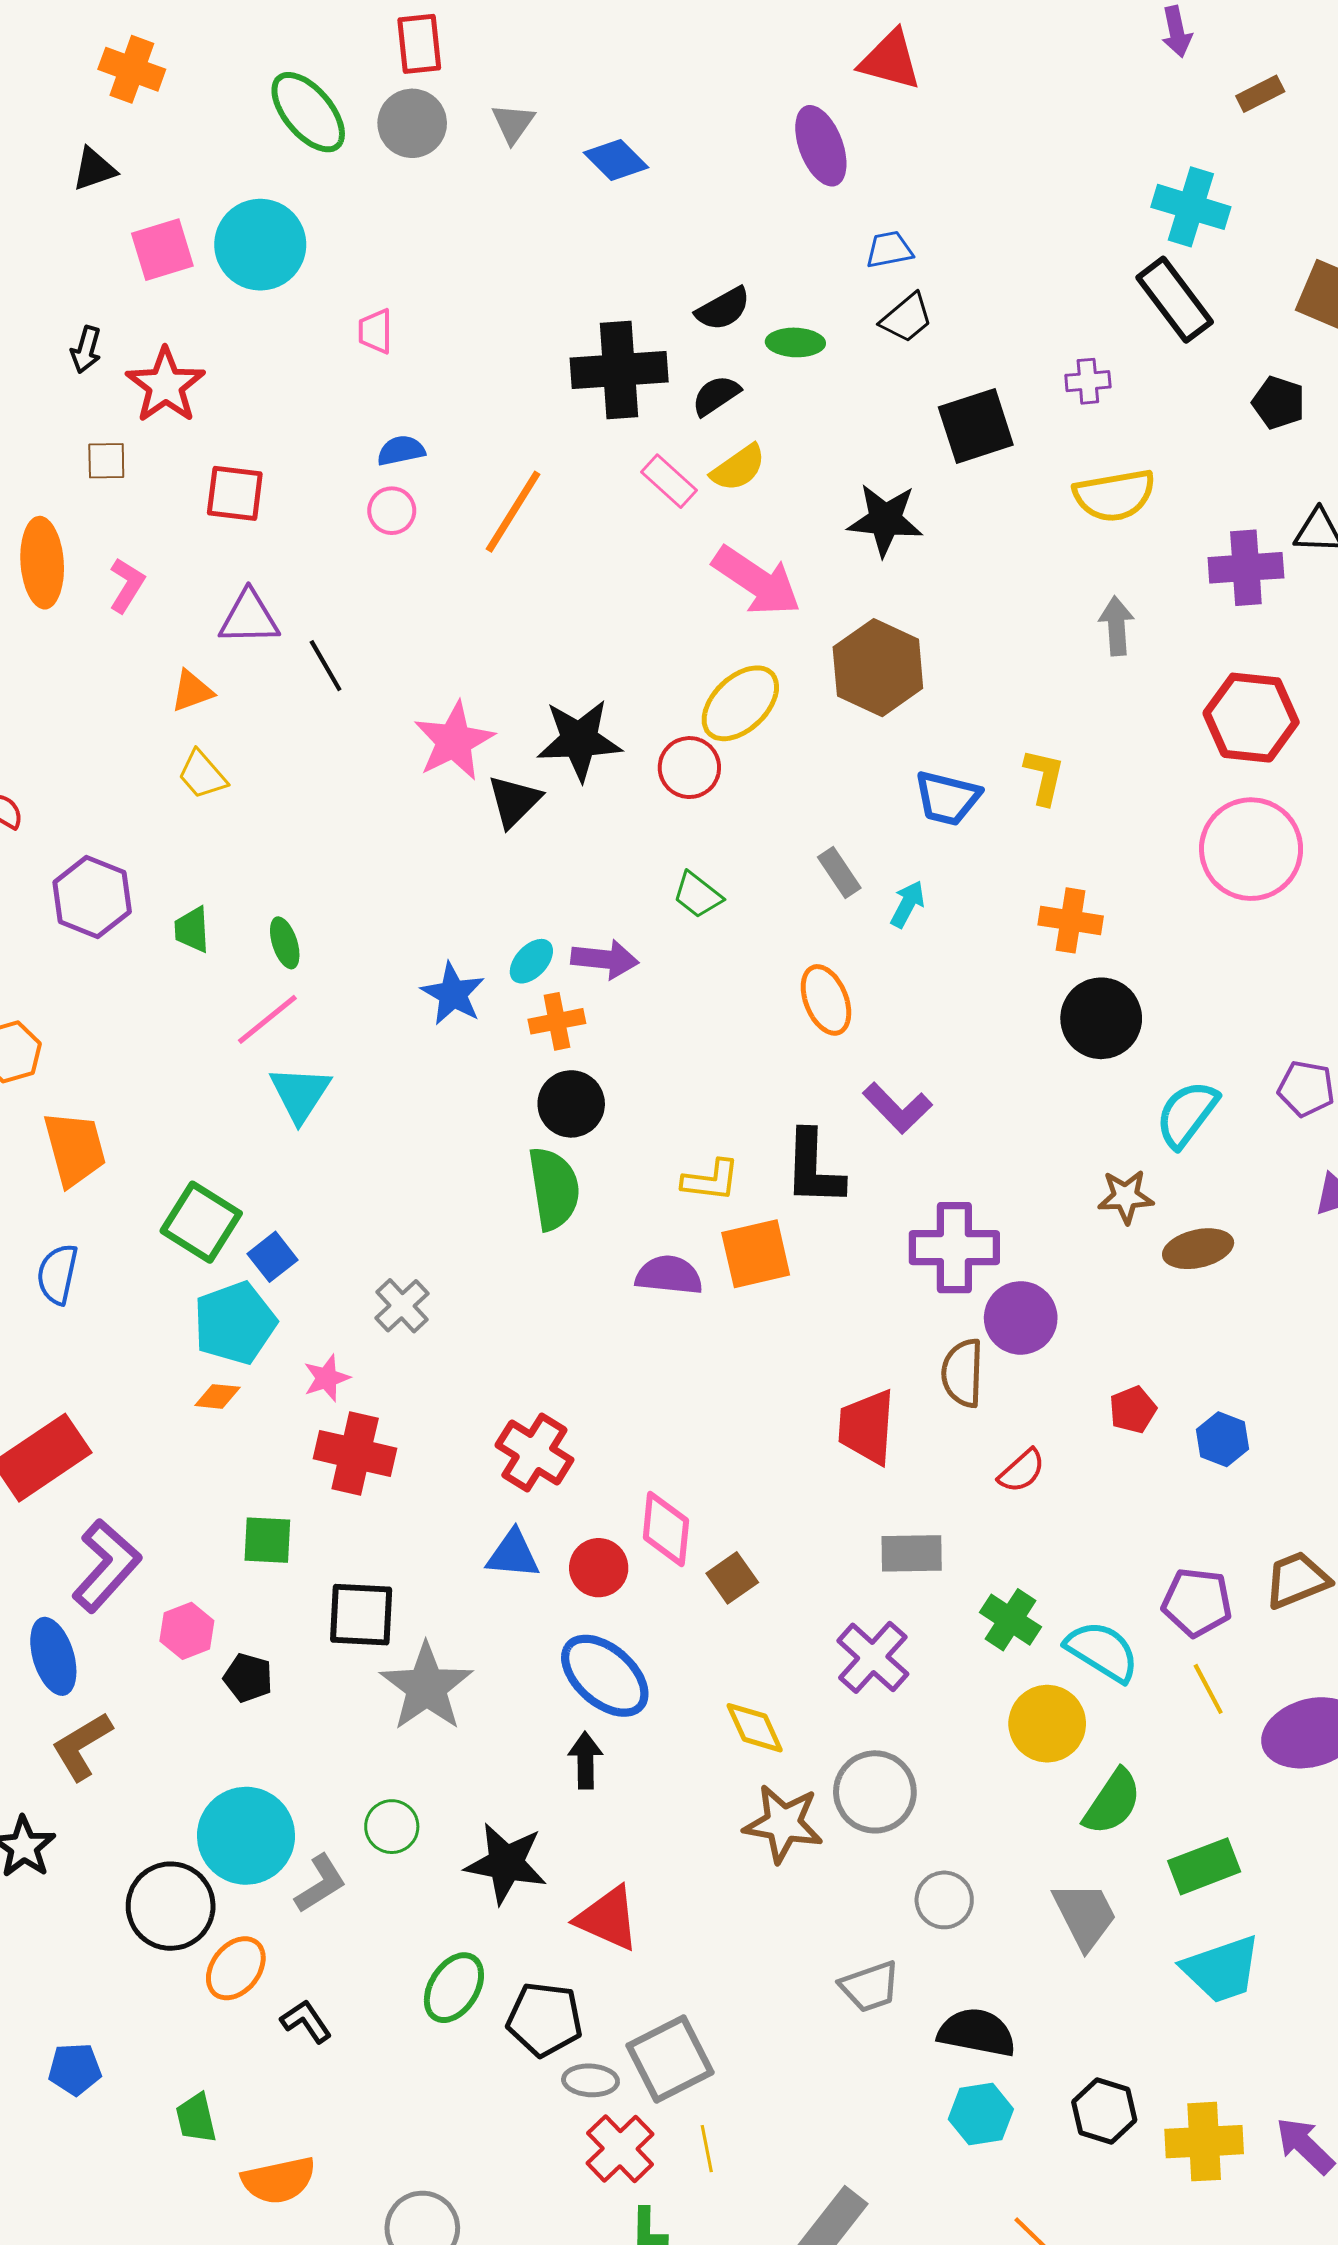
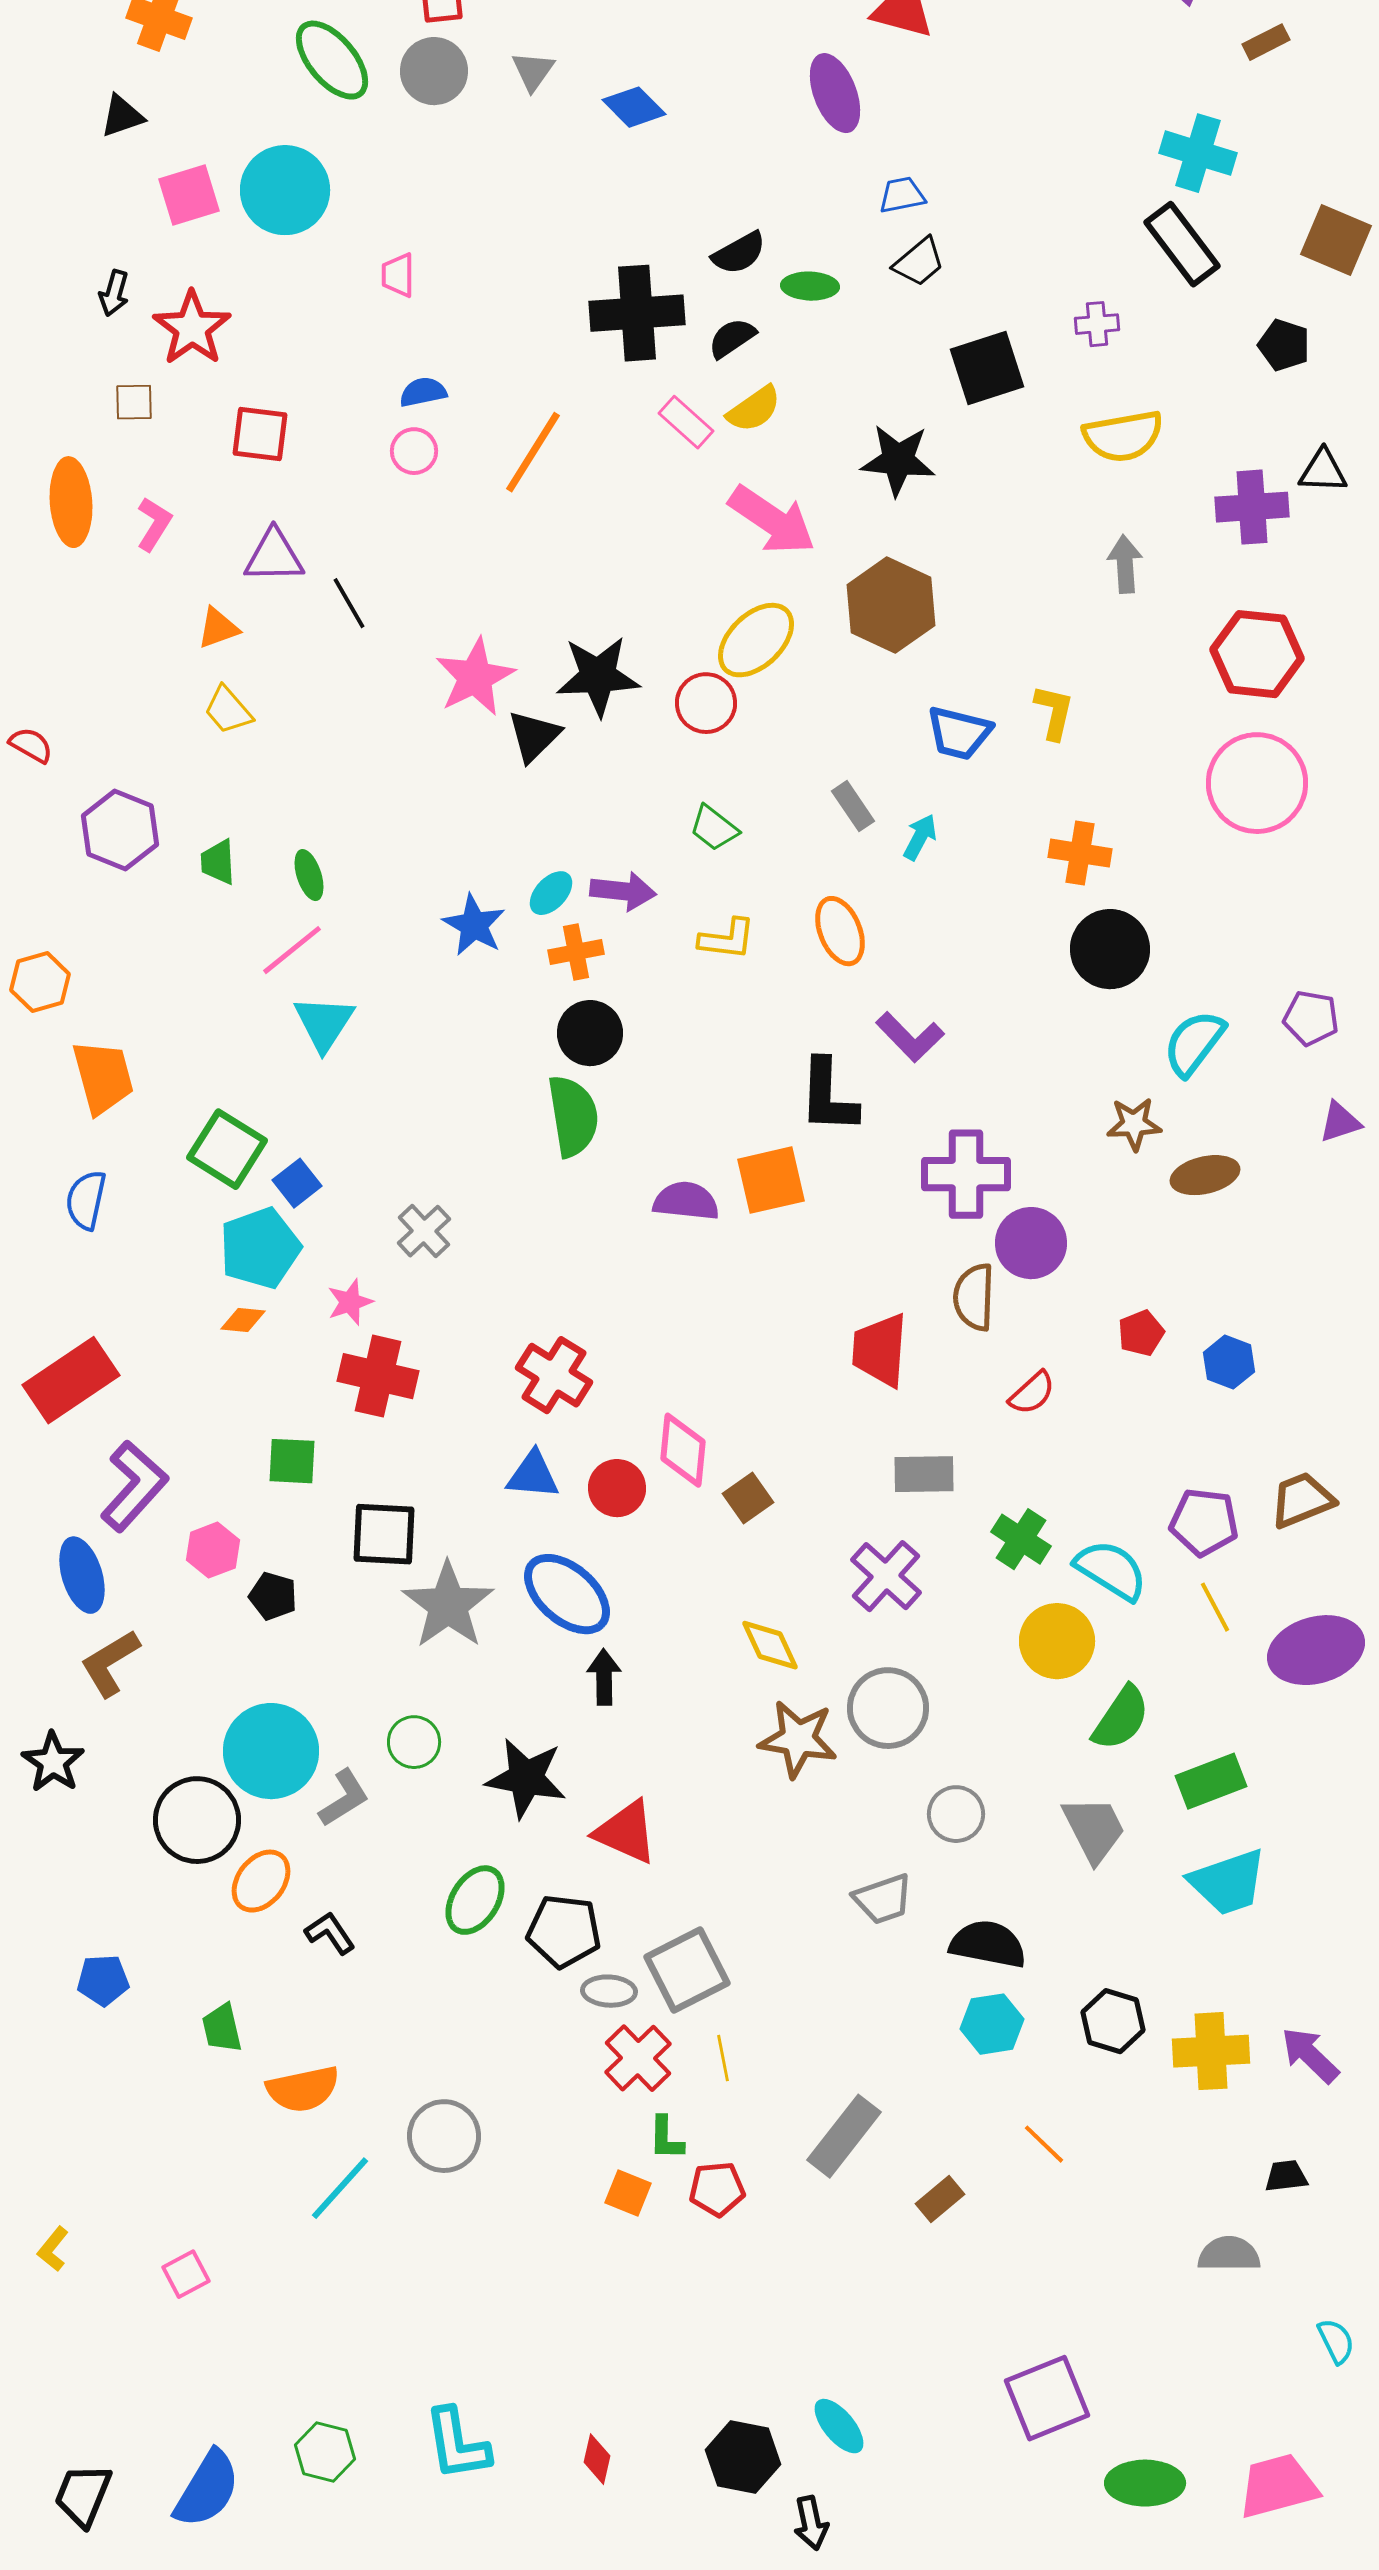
yellow L-shape: (711, 1180) -> (727, 939), moved
blue ellipse: (605, 1676) -> (567, 1594), moved

